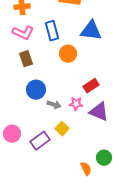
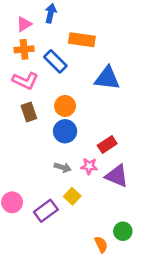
blue rectangle: (52, 31) -> (55, 61), moved, turned -30
orange circle: (68, 54) -> (65, 106), moved
blue circle: (36, 90) -> (65, 131), moved

